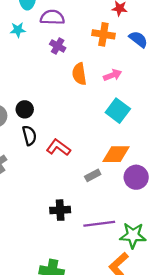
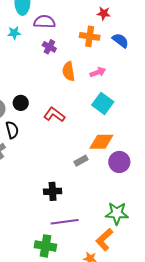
black semicircle: (29, 136) -> (12, 130), moved
red L-shape: (58, 147) -> (54, 115), moved
purple line: (99, 224) -> (65, 222), moved

